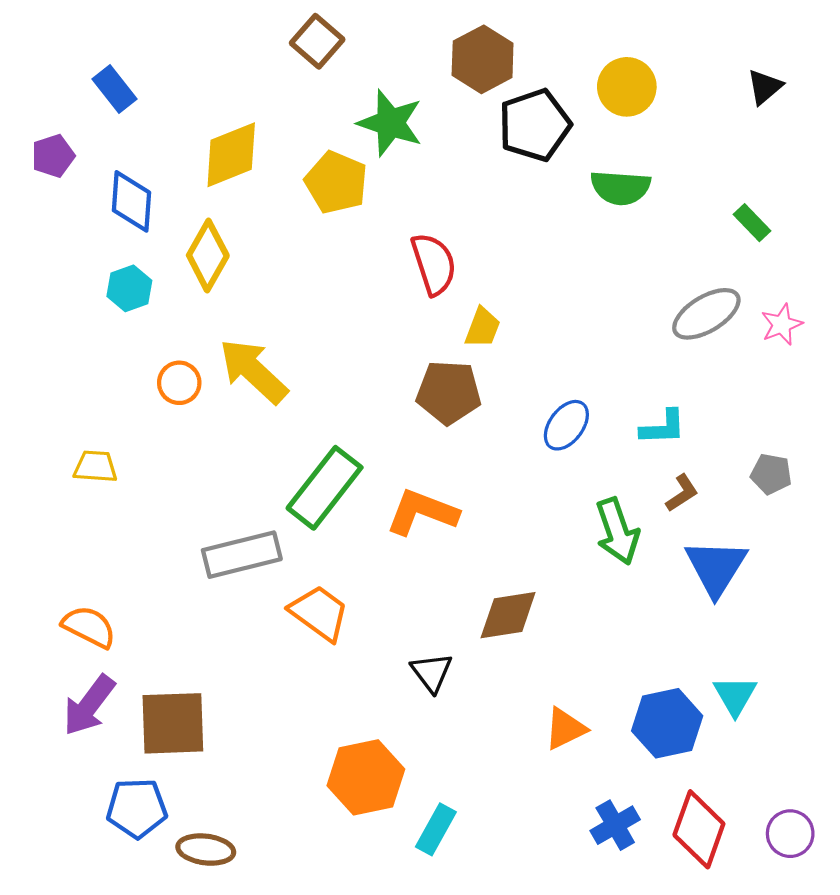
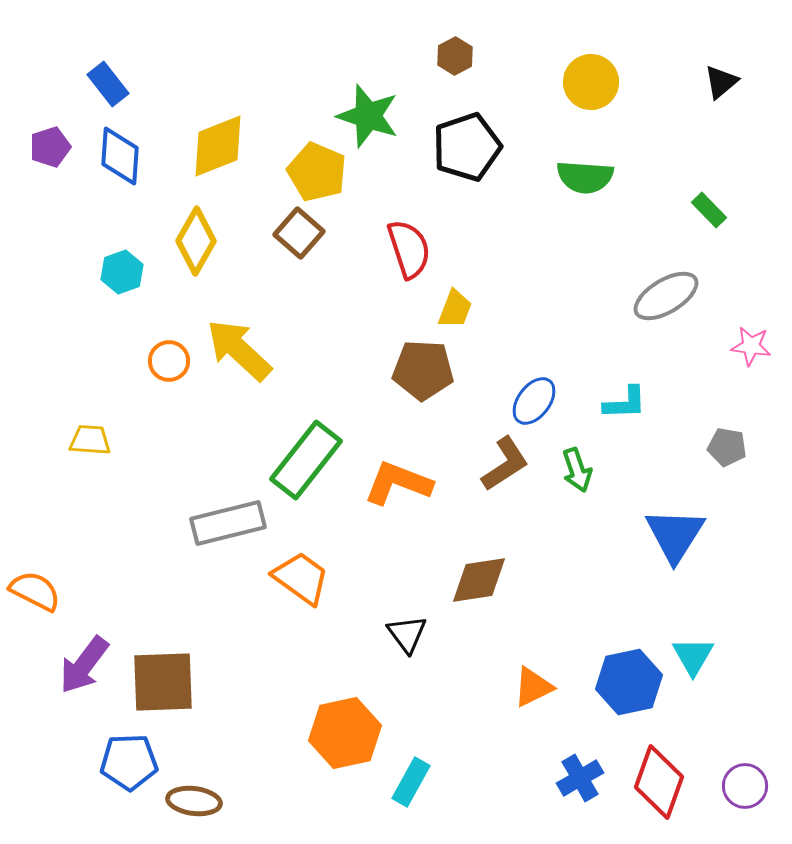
brown square: (317, 41) -> (299, 233), moved
brown hexagon: (483, 59) -> (455, 56), size x0.6
black pentagon: (535, 125) -> (467, 147), moved
blue diamond: (131, 201) -> (120, 156), moved
pink star: (782, 324) -> (751, 346), moved, turned 30
brown L-shape: (682, 493) -> (505, 464), moved, size x1.5
green arrow: (617, 531) -> (577, 470), moved, size x0.7
orange semicircle: (89, 627) -> (35, 591), moved

